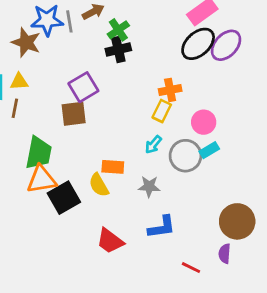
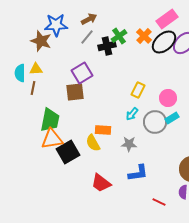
gray line: (69, 21) -> (87, 37), moved, turned 49
green cross: (118, 30) -> (119, 36), moved
orange cross: (170, 90) -> (144, 36), moved, turned -35

